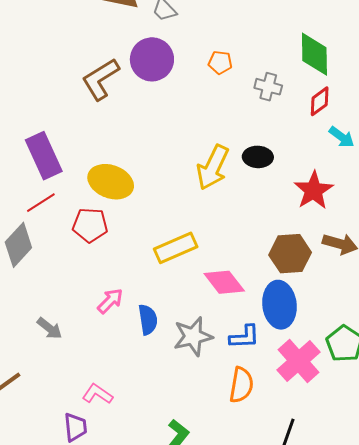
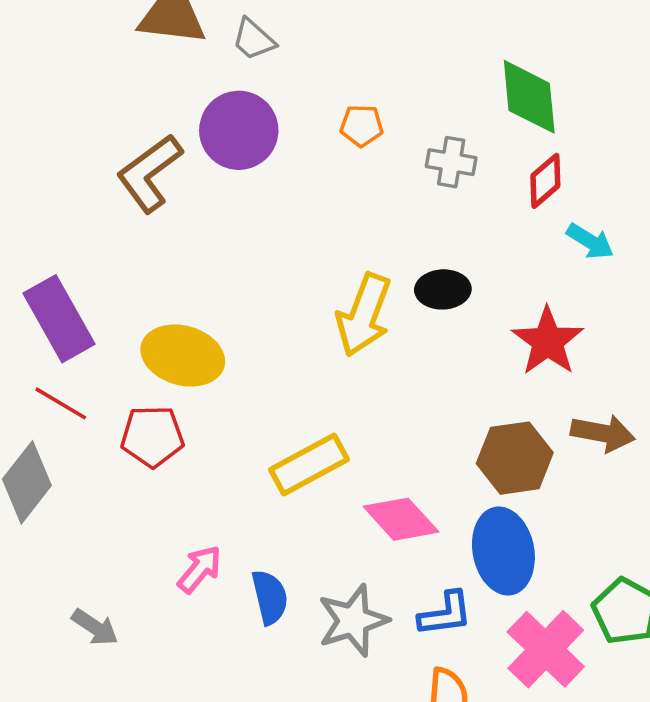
red line: (41, 203) -> (61, 403), turned 68

